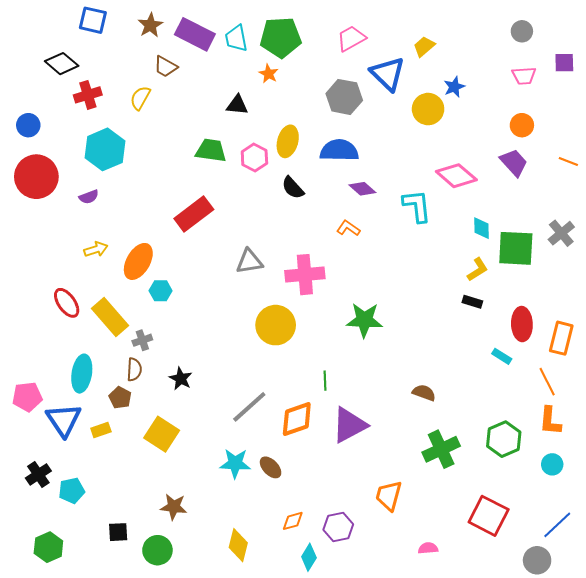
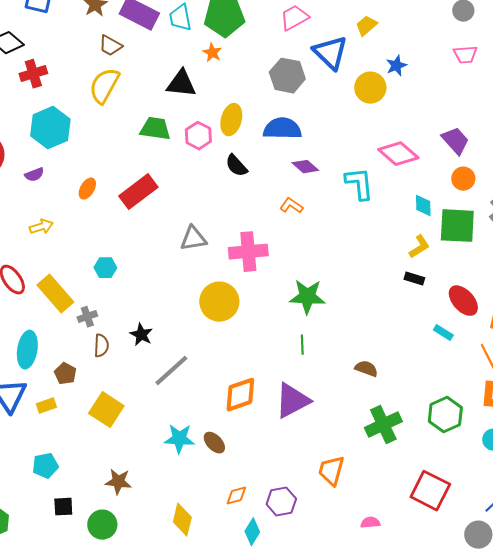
yellow semicircle: (140, 98) -> (104, 86), moved, size x1.5
black triangle: (237, 105) -> (181, 84), size x1.4
orange circle: (522, 125) -> (463, 179), moved
orange ellipse: (138, 261) -> (87, 189), moved, size x0.6
red ellipse: (522, 324) -> (463, 301), turned -40
brown semicircle: (134, 369) -> (101, 346), moved
black star: (181, 379) -> (141, 335), moved
green line: (325, 381) -> (302, 345), moved
gray line: (249, 407) -> (171, 371), moved
cyan pentagon: (72, 491) -> (45, 466), moved

